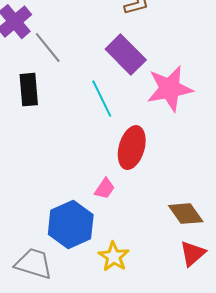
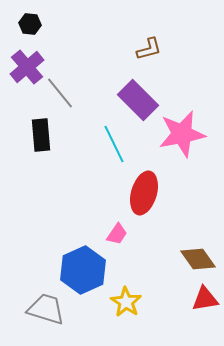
red triangle: (193, 254) -> (205, 299), turned 32

